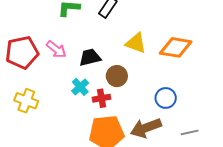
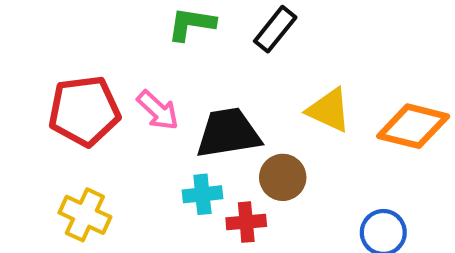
black trapezoid: (90, 57) -> (228, 133), size x1.4
cyan cross: (80, 87) -> (202, 194), turned 30

